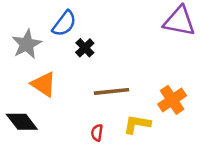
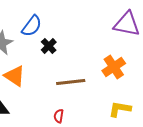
orange cross: (172, 100) -> (114, 67), moved
yellow L-shape: (137, 124) -> (120, 109), moved

